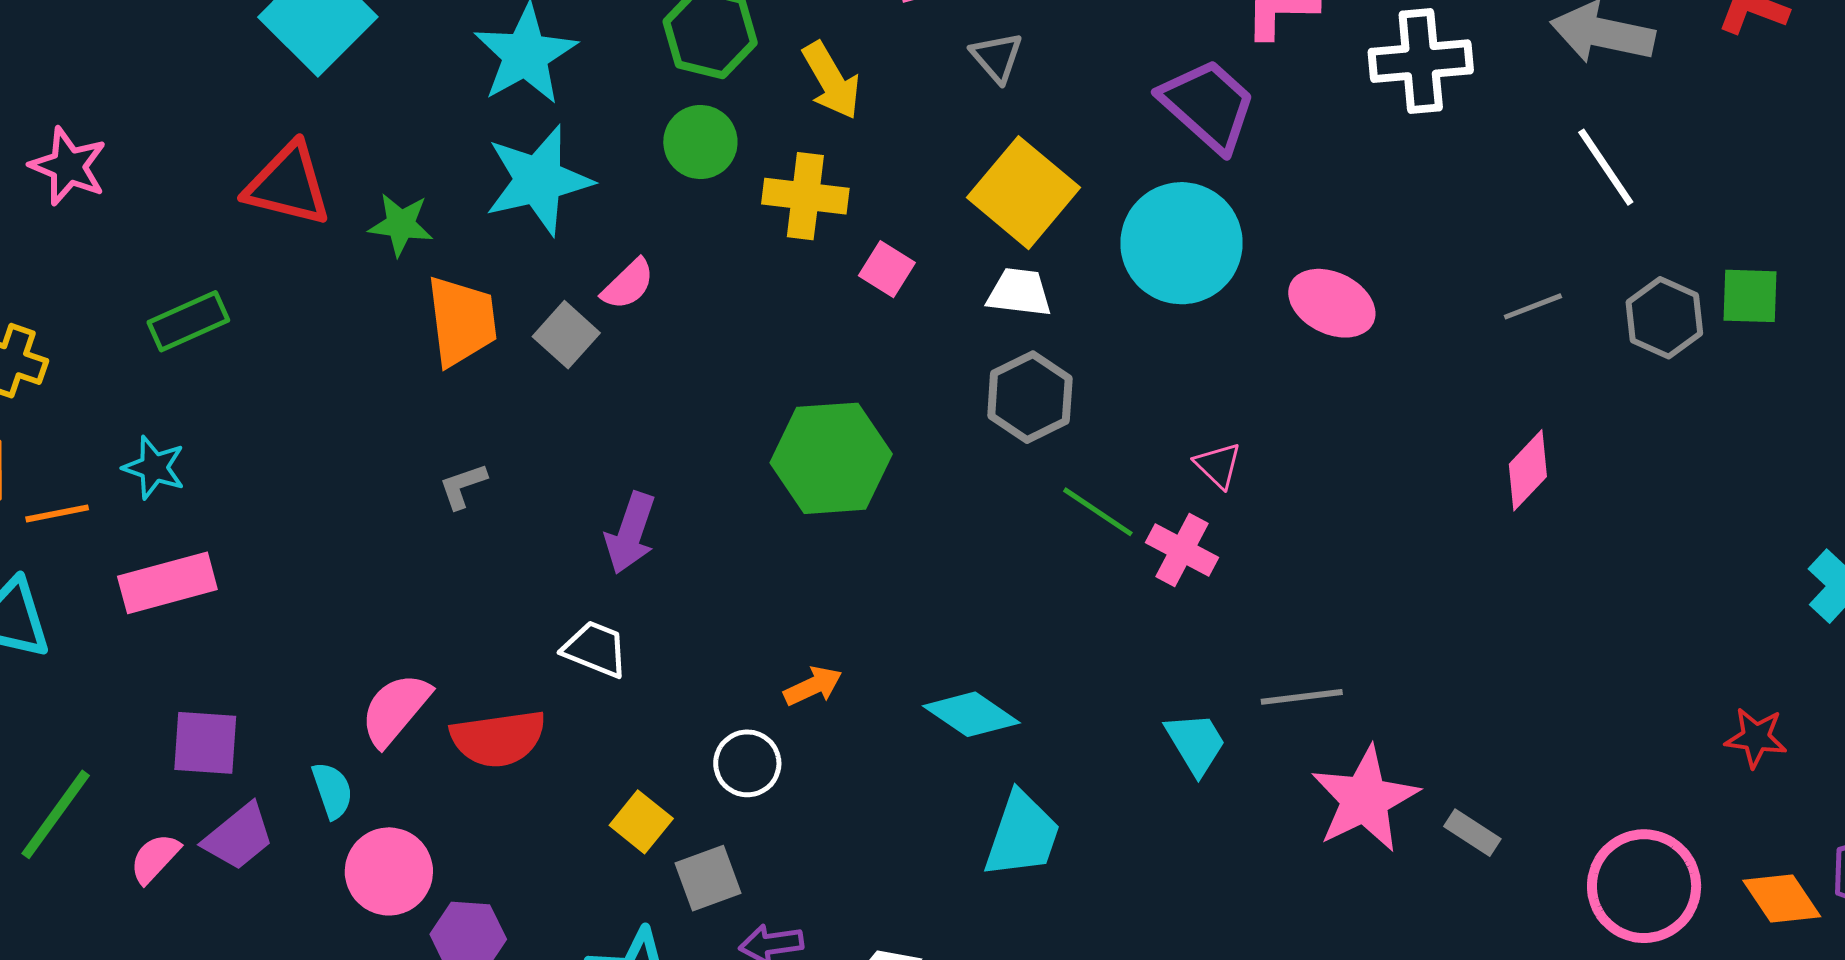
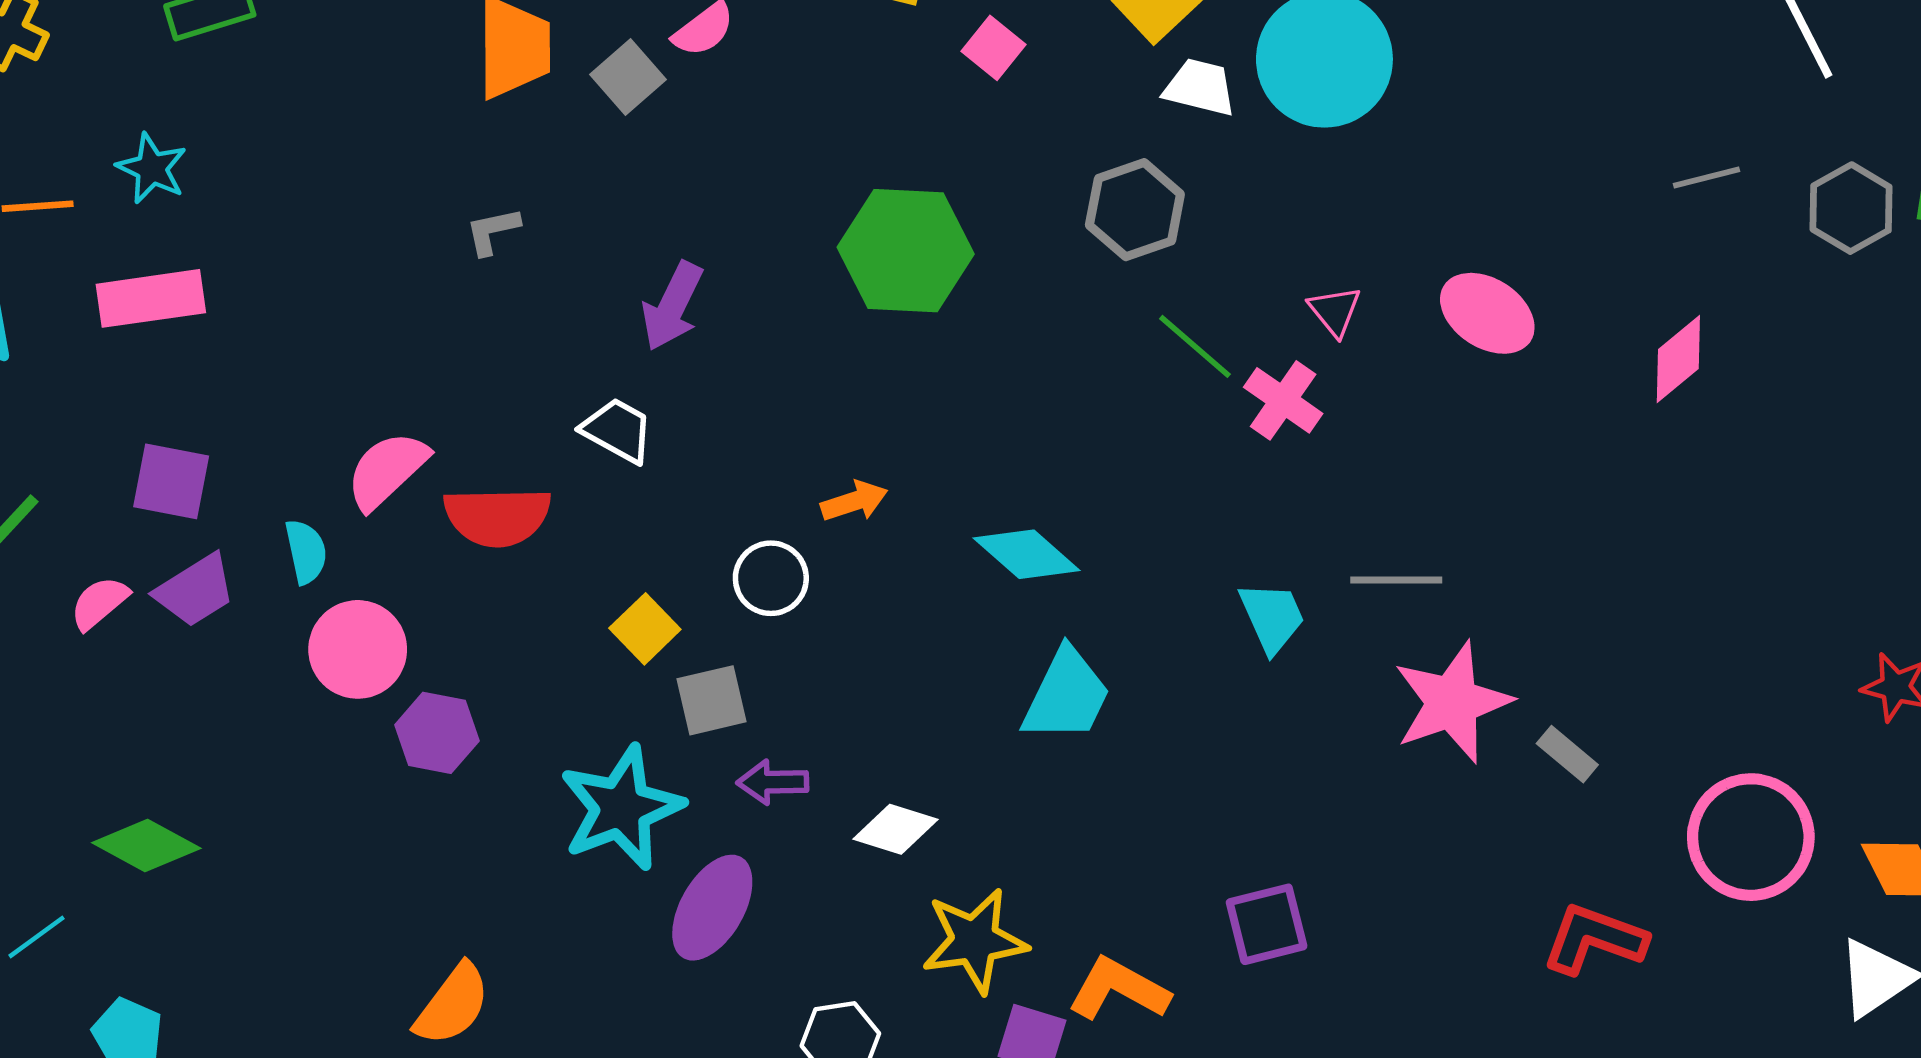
white trapezoid: (1019, 292) -> (1200, 87), moved
pink ellipse: (1332, 303) -> (1487, 313), moved

